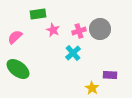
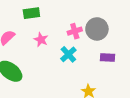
pink star: (53, 30) -> (41, 40), moved
purple rectangle: (110, 75) -> (108, 58), moved

